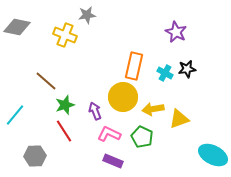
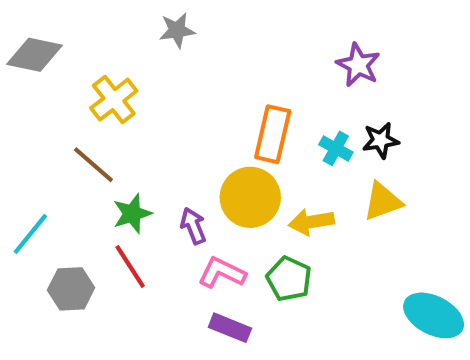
yellow cross: (65, 35) -> (114, 100), moved, turned 30
yellow triangle: (179, 119) -> (383, 201), moved
gray hexagon: (35, 156) -> (71, 289), moved

